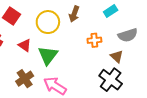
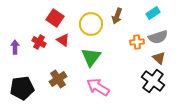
gray semicircle: (128, 35) -> (158, 37), moved
red triangle: (25, 45) -> (63, 40), moved
brown cross: (25, 79) -> (58, 79), moved

